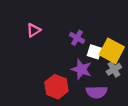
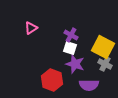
white square: (94, 52) -> (70, 48), moved
gray cross: (114, 69) -> (105, 64), turned -32

